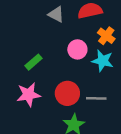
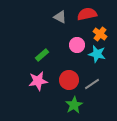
gray line: (96, 98) -> (92, 84), turned -35

